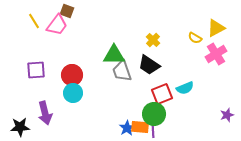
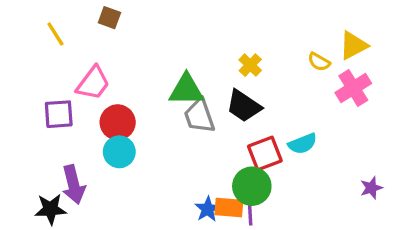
pink trapezoid: (57, 25) -> (93, 83), moved
black star: (20, 127) -> (51, 209), moved

